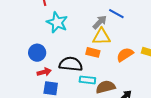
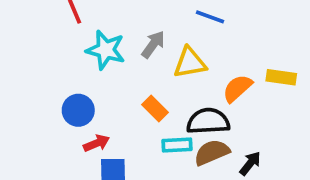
gray arrow: (100, 22) -> (153, 44), moved
orange rectangle: (93, 52) -> (155, 108), moved, turned 40
black semicircle: (71, 64) -> (208, 121), moved

